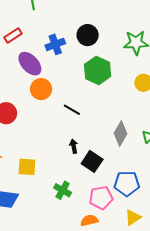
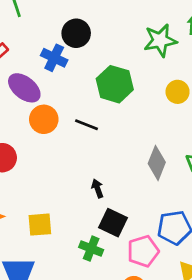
black circle: (88, 35) -> (76, 33), moved
blue cross: (55, 44) -> (54, 58), turned -36
black line: (72, 110) -> (87, 125), moved
black square: (92, 161) -> (113, 223), moved

